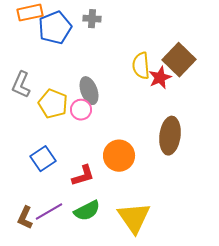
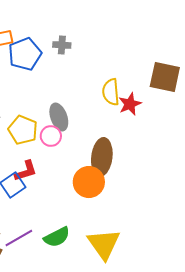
brown square: (179, 60) -> (165, 77), moved, turned -32
brown ellipse: (170, 136) -> (102, 157), moved
red L-shape: (83, 176) -> (26, 171), moved

